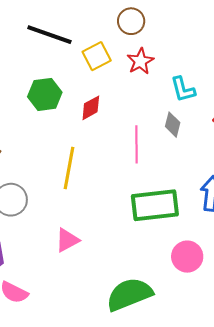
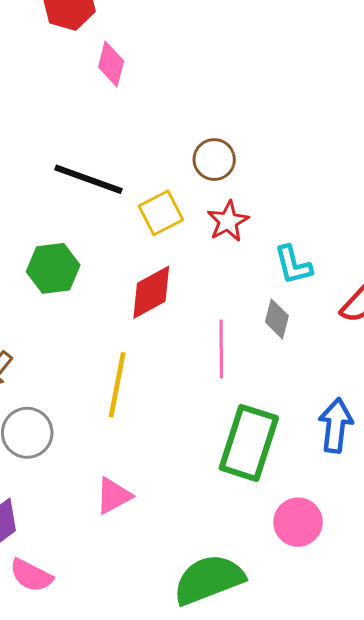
green hexagon: (45, 94) -> (53, 268), moved
red diamond: (91, 108) -> (151, 292), size x1.4
green rectangle: (155, 205) -> (249, 443), turned -66

